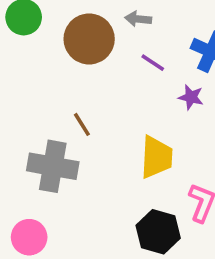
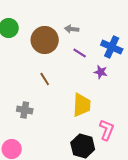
brown line: (82, 124) -> (45, 79), moved
gray cross: (53, 166) -> (25, 110), size x0.6

